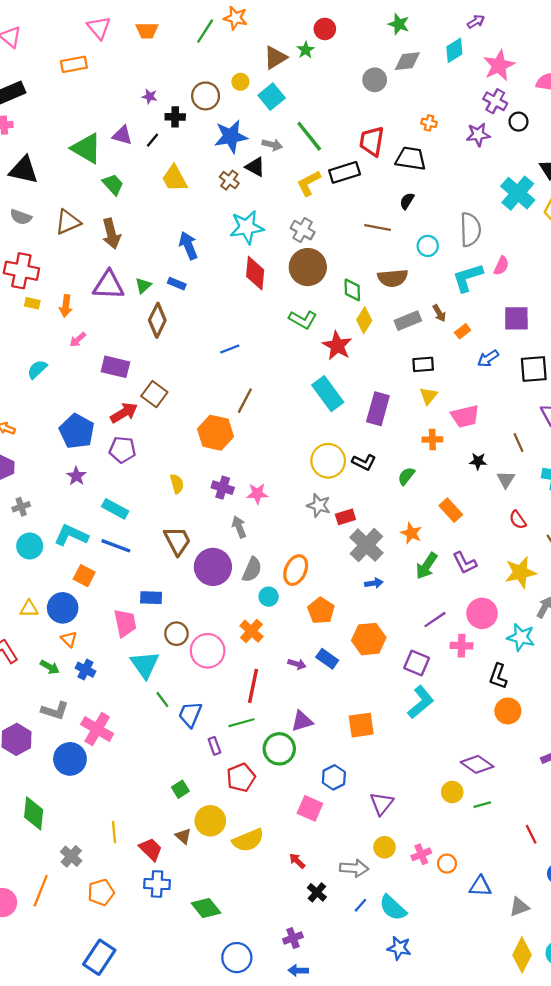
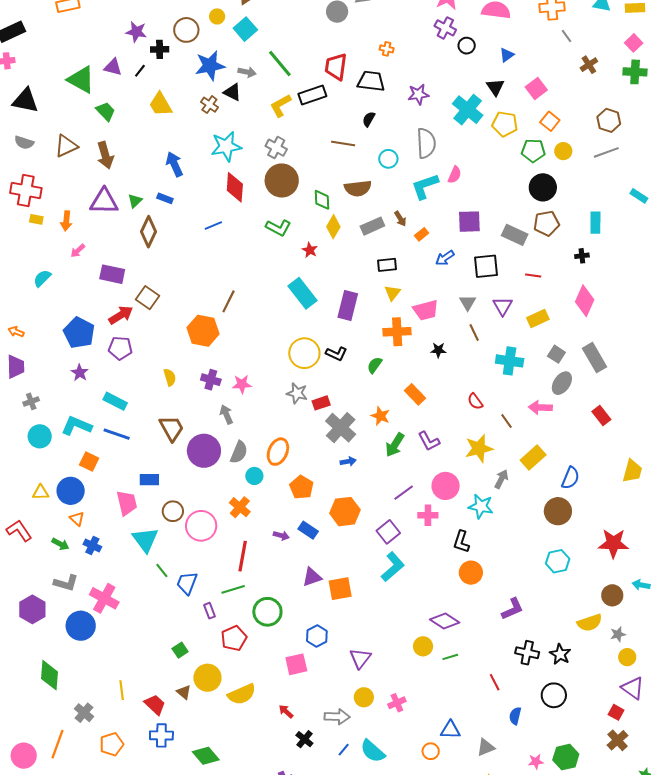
purple star: (150, 96) -> (136, 32), size x1.5
purple star: (478, 135) -> (418, 94), moved
red star: (337, 346) -> (310, 250), size x0.6
blue line: (230, 349) -> (213, 226), moved
orange cross: (432, 439) -> (397, 332), size x1.5
gray triangle: (506, 479) -> (468, 303), moved
purple square: (417, 663) -> (388, 532), turned 30
purple triangle: (302, 721) -> (312, 577), moved
pink square: (310, 808) -> (296, 664), turned -35
orange circle: (447, 864) -> (431, 751), moved

